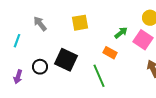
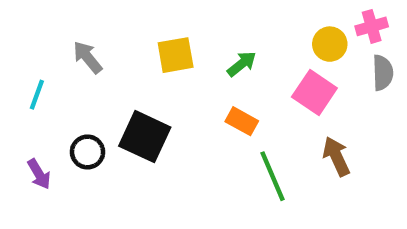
green arrow: (121, 33) -> (242, 64), moved
green line: (99, 76) -> (273, 176), moved
purple arrow: (18, 77) -> (39, 174), turned -48

